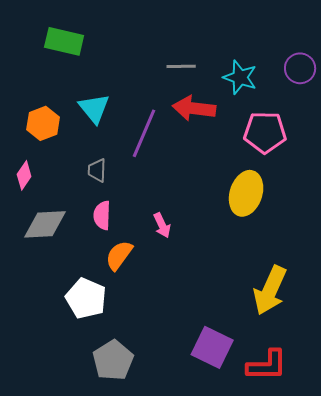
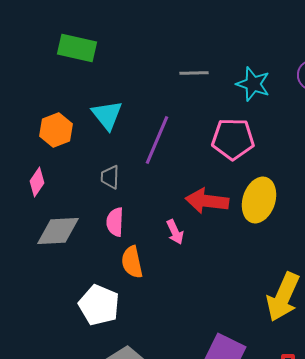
red arrow: (194, 108) -> (207, 201), moved
pink pentagon: (265, 132) -> (233, 139), moved
orange semicircle: (119, 255) -> (132, 262), turned -48

